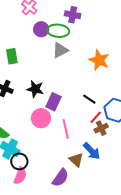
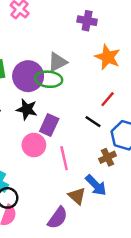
purple cross: (73, 15) -> (87, 21), moved
purple circle: (41, 29) -> (28, 76), moved, size x1.6
green ellipse: (58, 31) -> (49, 79), moved
orange star: (99, 60) -> (108, 57), moved
red line: (96, 117) -> (108, 99), moved

